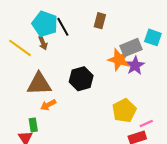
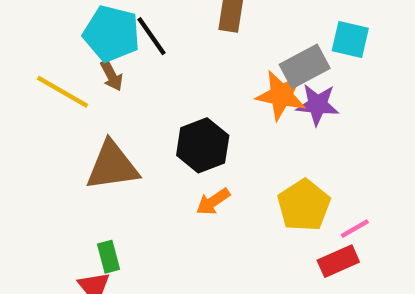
purple star: (135, 66) -> (317, 105), turned -30
orange arrow: (48, 105) -> (213, 202), moved

